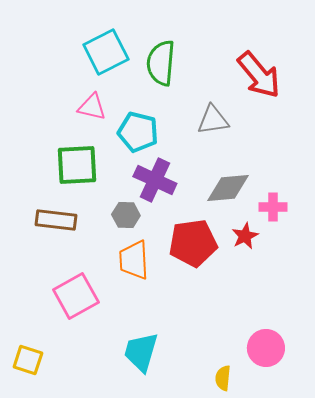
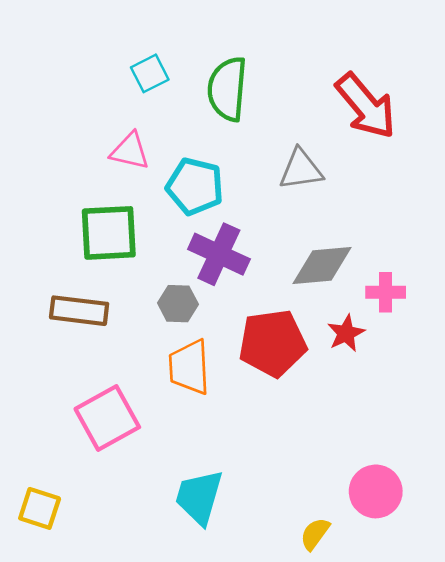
cyan square: (106, 52) -> (150, 73), size x0.6
yellow semicircle: (223, 378) -> (315, 534), turned 30

